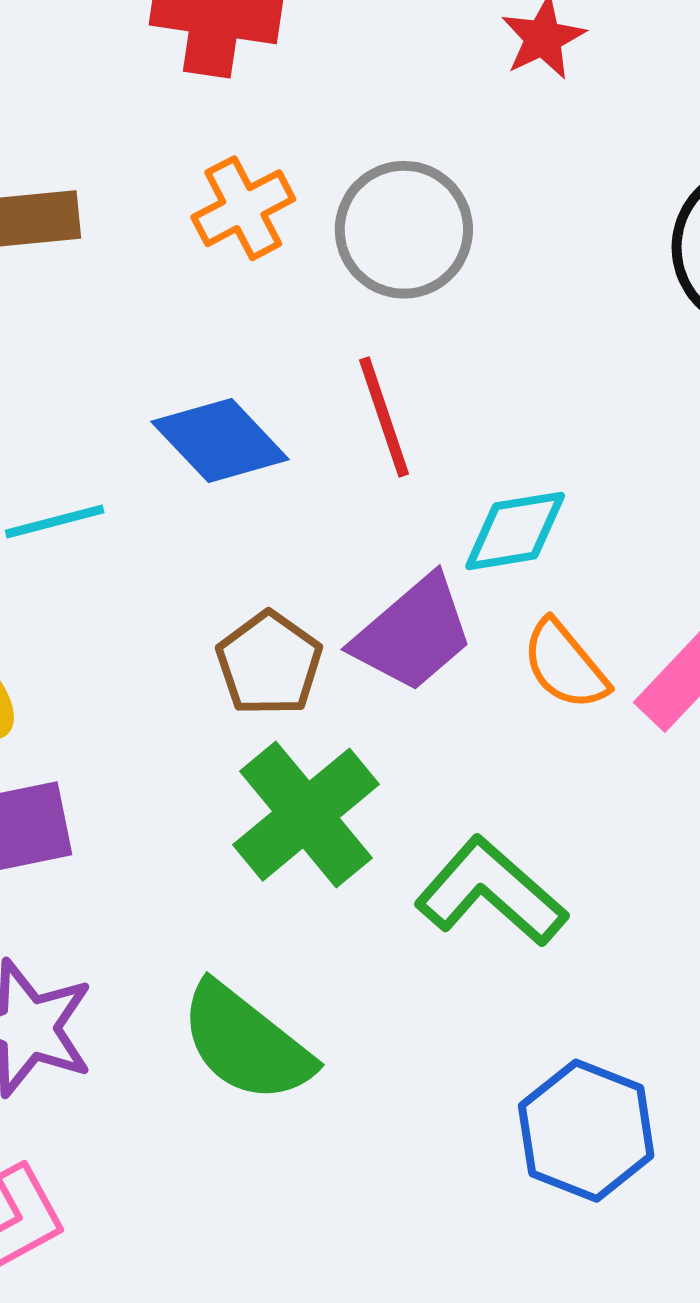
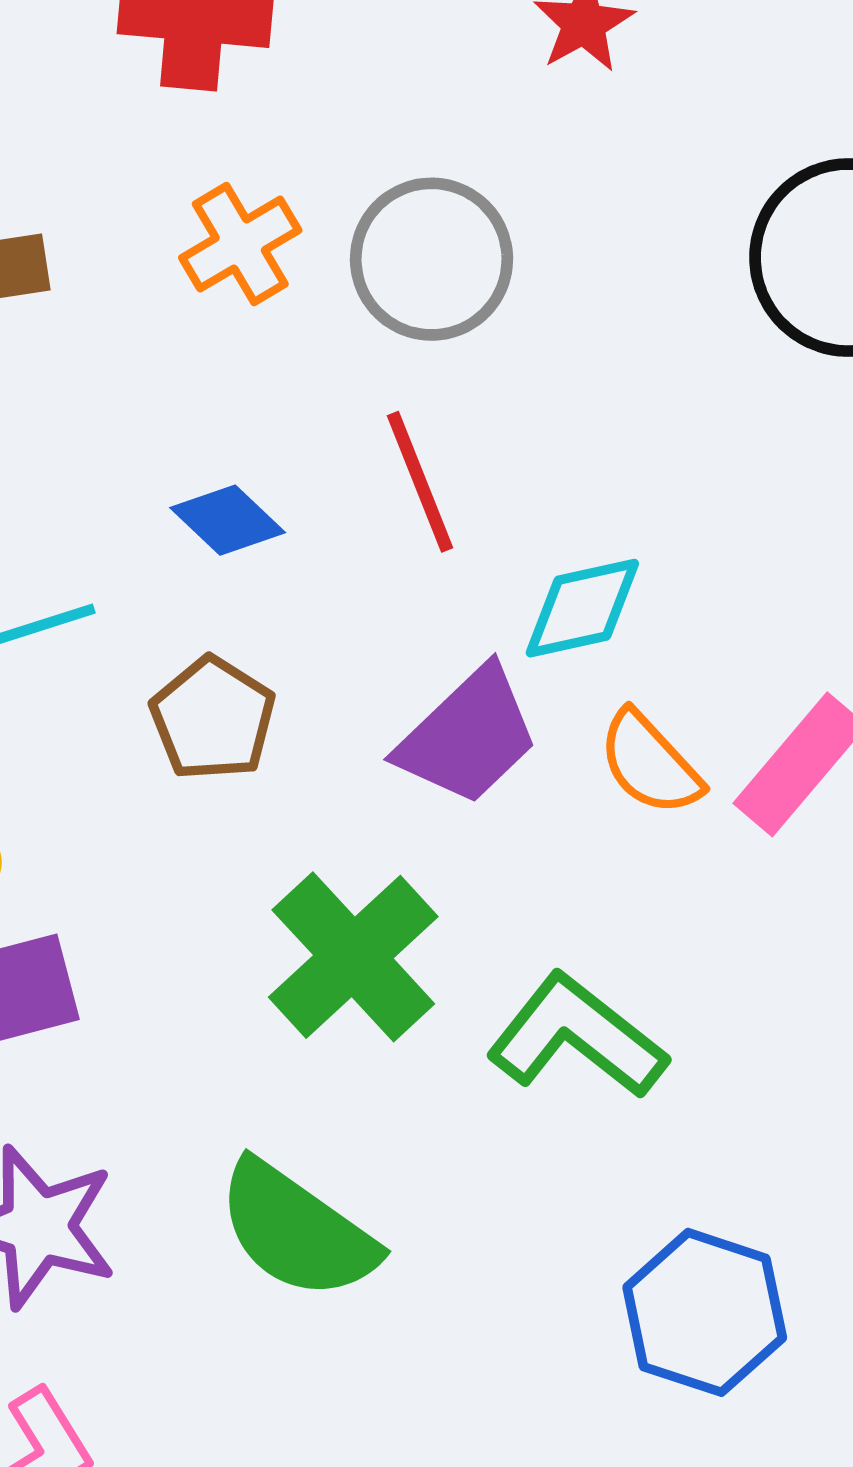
blue diamond: (220, 441) -> (228, 520), size x0.7
brown pentagon: (269, 664) -> (213, 719), moved

